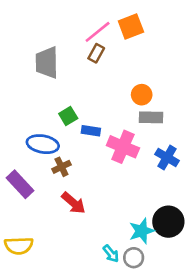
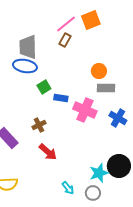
blue ellipse: (43, 144) -> (25, 66), moved
cyan arrow: (111, 254) -> (68, 188), moved

